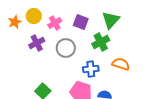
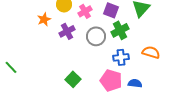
orange star: (15, 22) -> (44, 19), moved
green cross: (101, 42) -> (120, 30), moved

